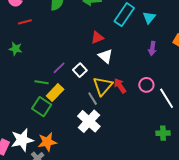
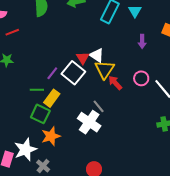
red triangle: (97, 38) -> (83, 58), moved, turned -32
white square: (80, 70) -> (73, 73), size x1.6
yellow triangle: (103, 86) -> (104, 69), moved
gray line: (93, 99) -> (99, 106), moved
orange star: (47, 142) -> (51, 136), moved

